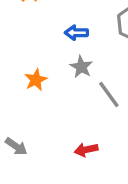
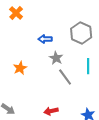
gray star: (81, 67) -> (56, 58), moved

